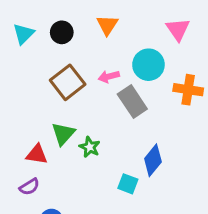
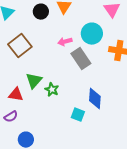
black circle: (62, 32) -> (41, 12), moved
brown square: (68, 82) -> (20, 46), moved
blue diamond: (153, 160) -> (95, 99), turned -35

